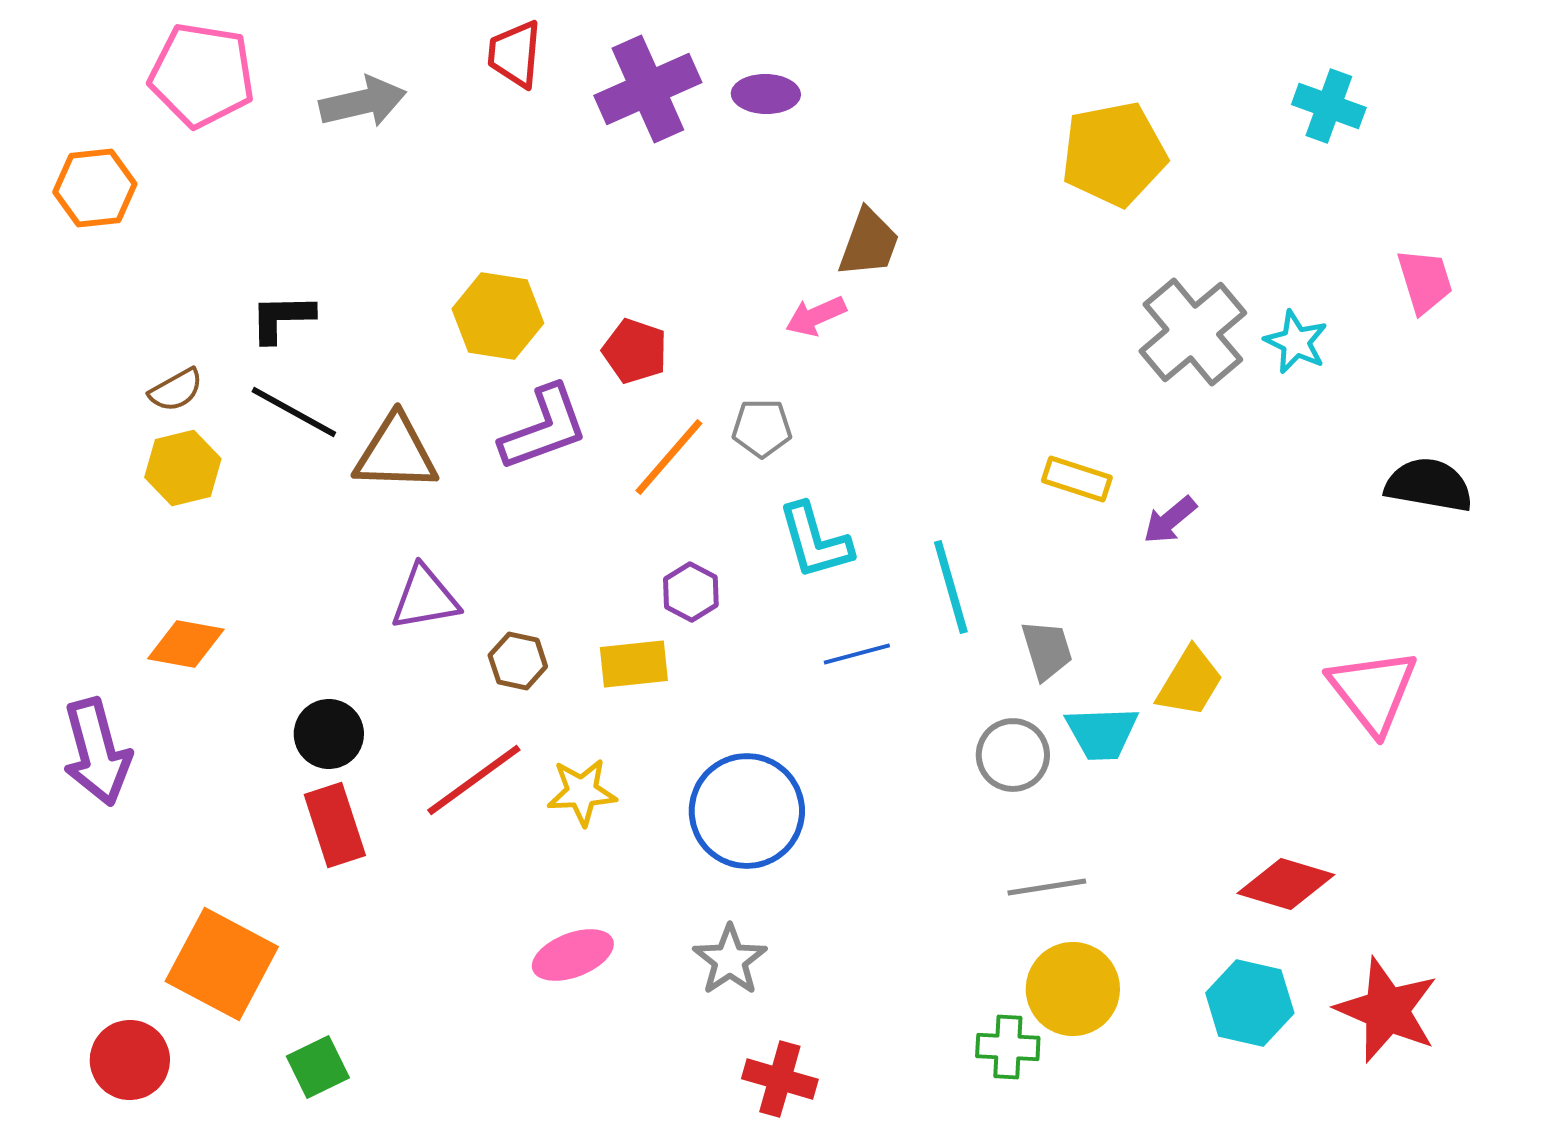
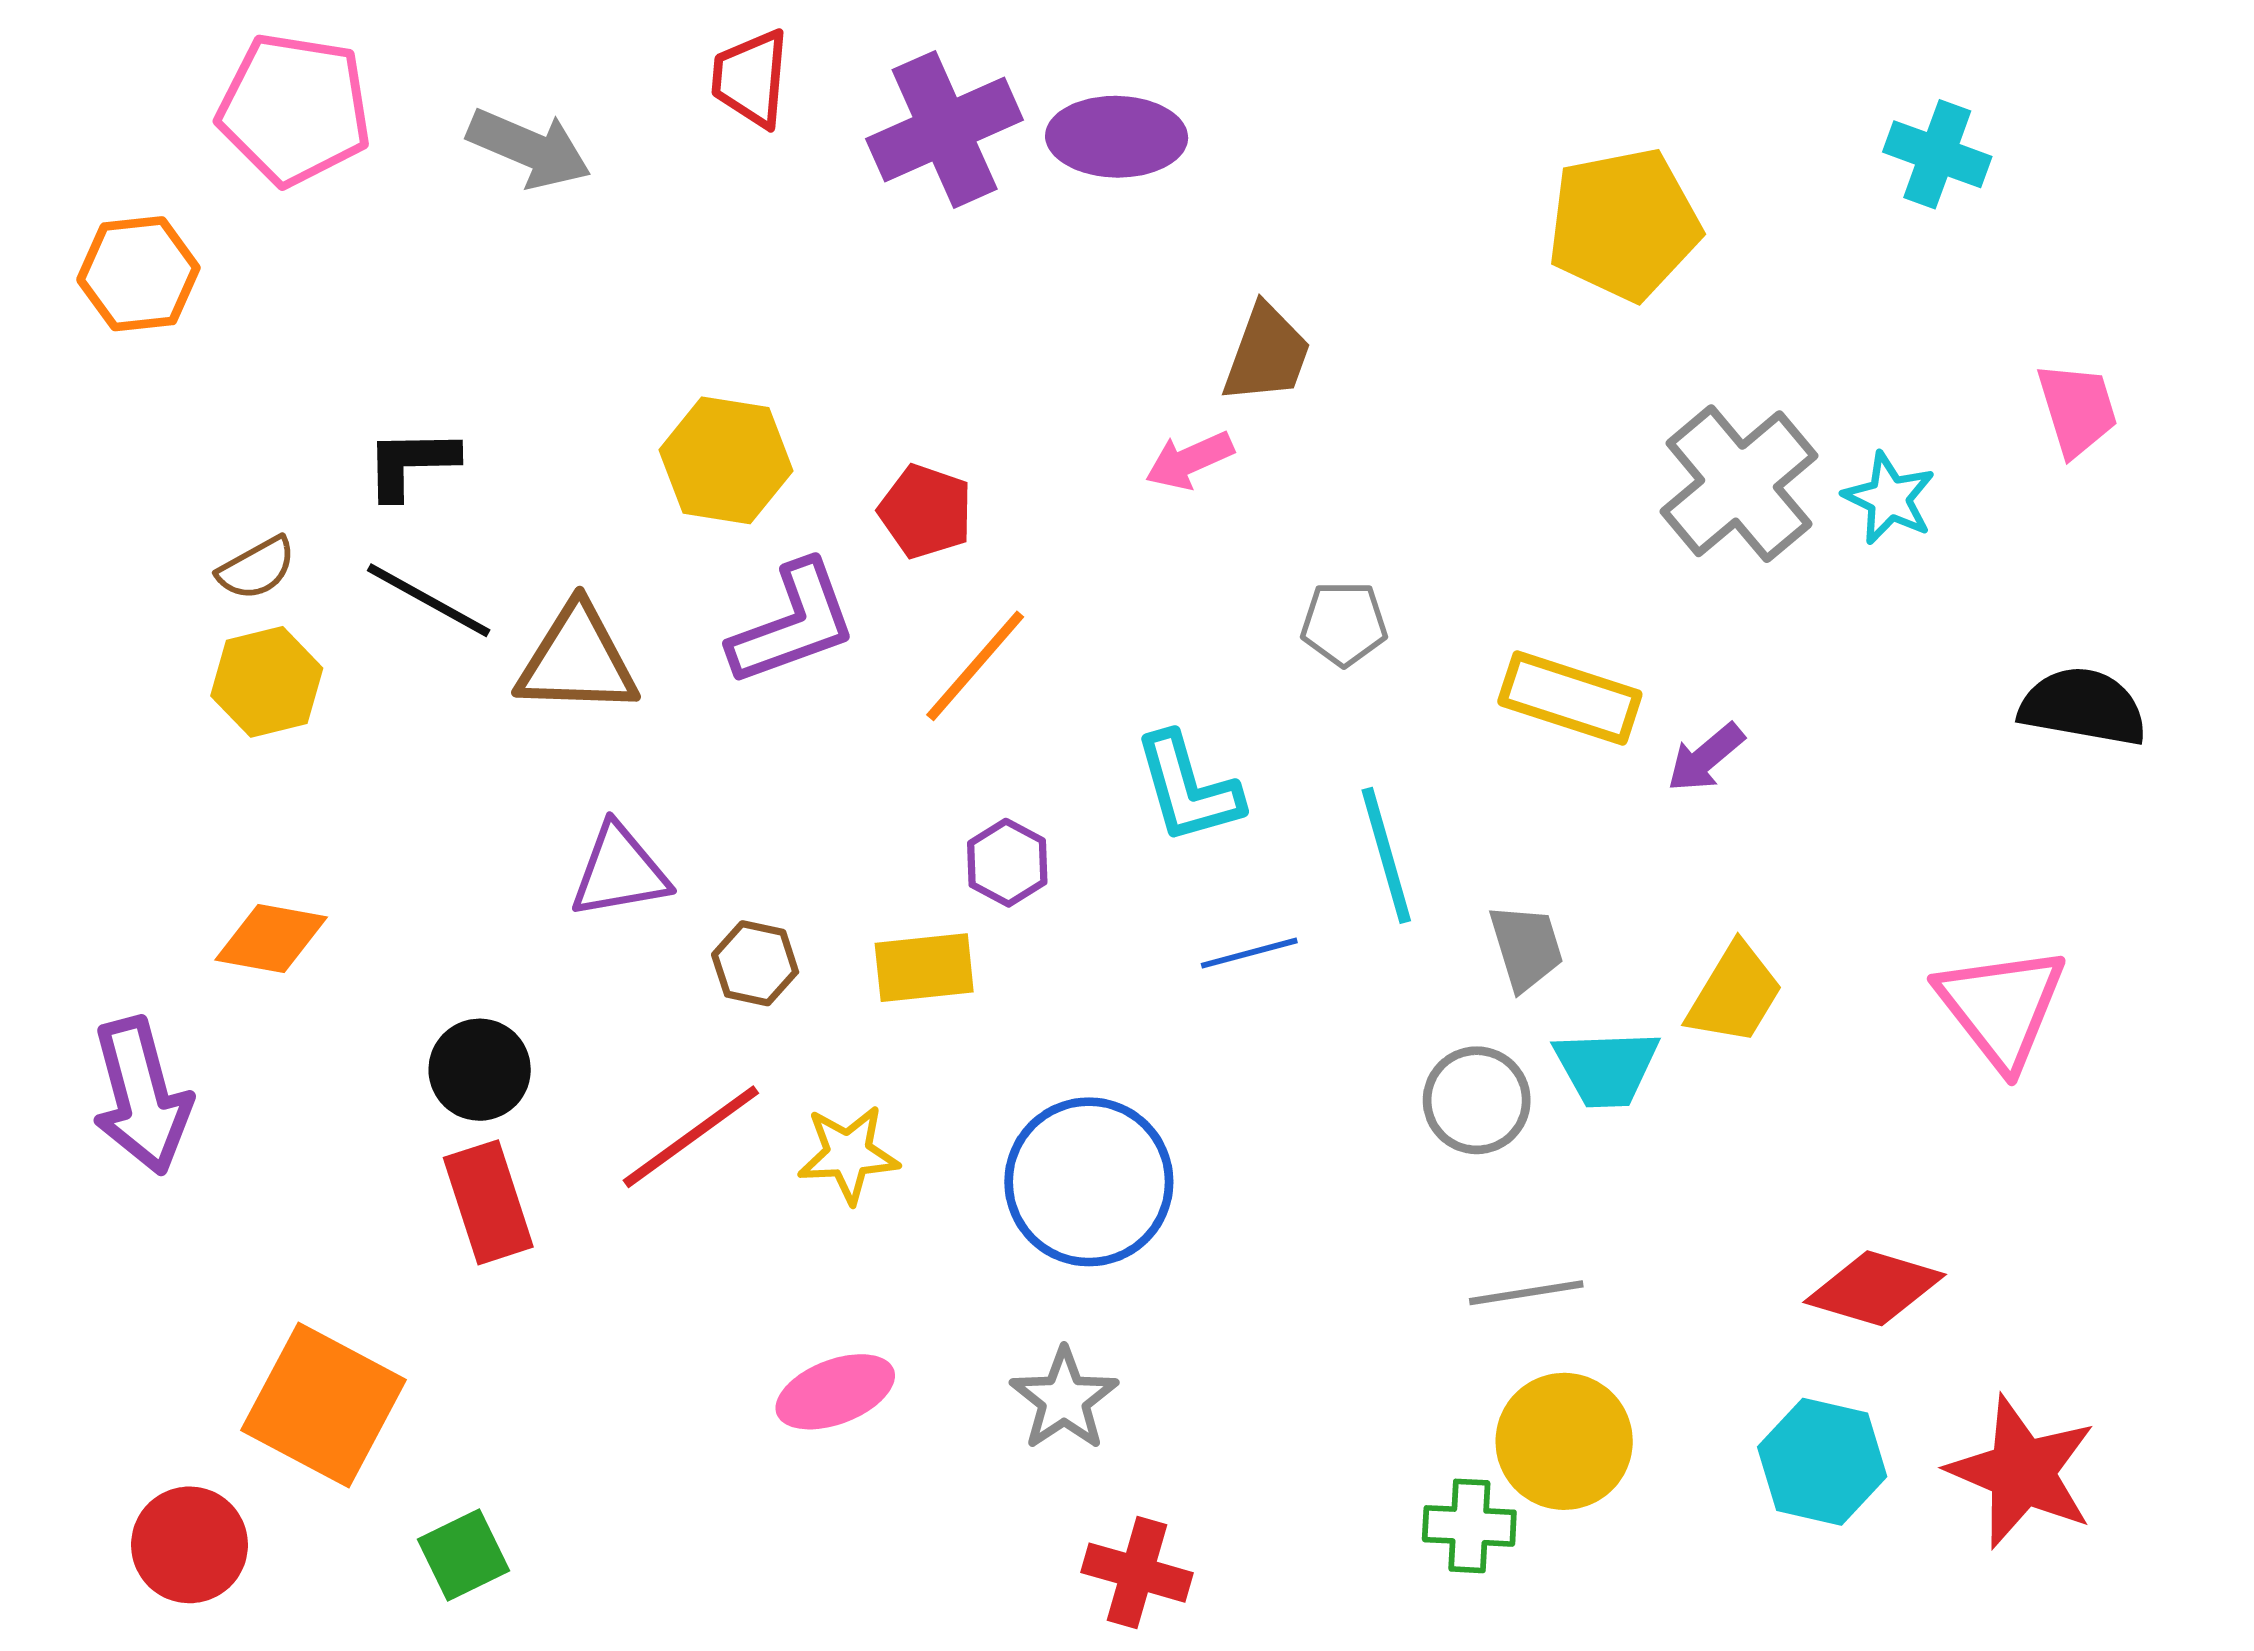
purple ellipse: (766, 94) -> (1117, 137), size x1.4
gray arrow: (363, 102) -> (529, 148), turned 36
gray pentagon: (762, 428) -> (1344, 624), moved
yellow rectangle: (1077, 479) -> (1570, 698), size x1.4

